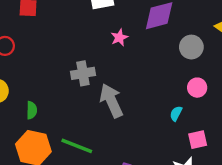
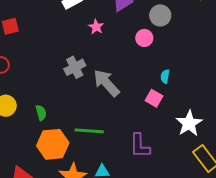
pink circle: (197, 88) -> (144, 38), moved
pink square: (198, 140) -> (154, 98), moved, turned -30

